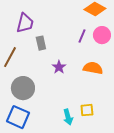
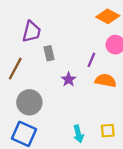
purple line: (82, 36) -> (91, 60), moved
yellow square: (87, 110) -> (108, 131), moved

